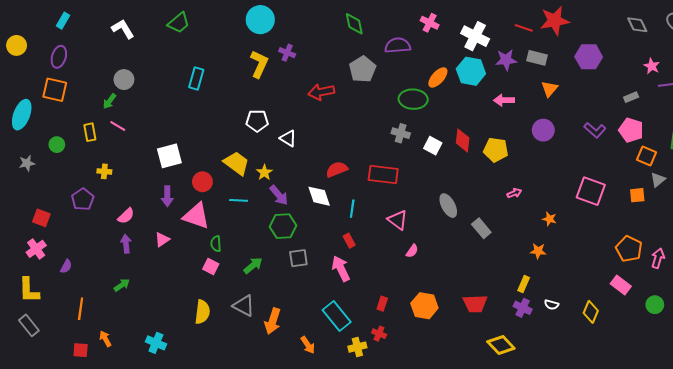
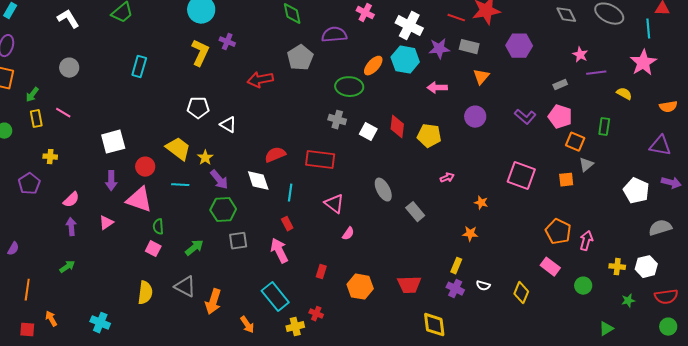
green arrow: (109, 101) -> (32, 95), moved
red rectangle: (382, 304) -> (321, 272), moved
yellow diamond: (501, 345) -> (434, 325), turned 36

